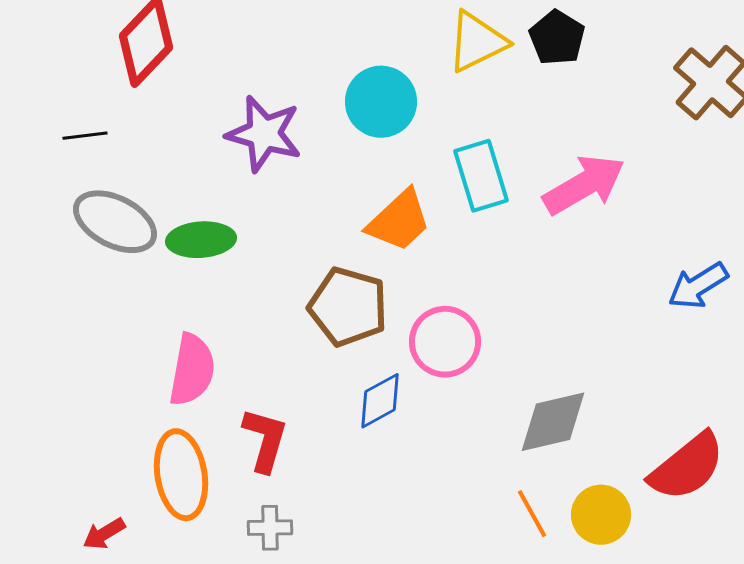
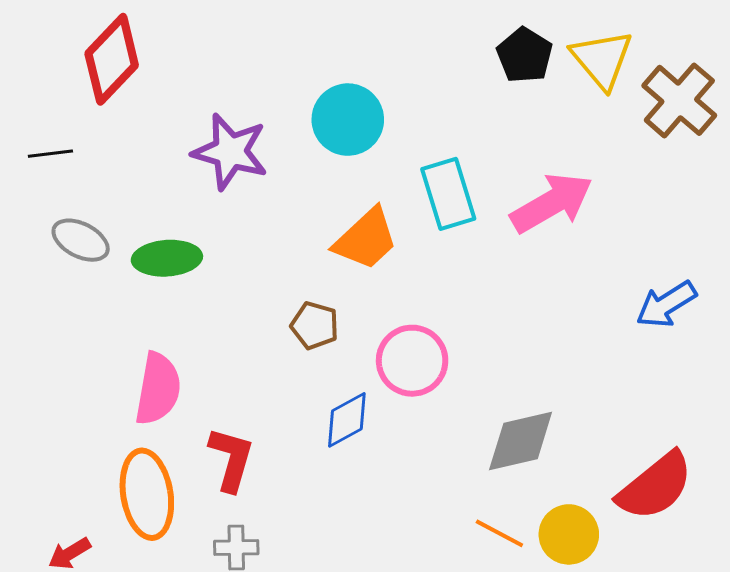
yellow triangle: (477, 42) -> (602, 59), moved, turned -44
gray ellipse: (115, 222) -> (81, 240), size x0.7
brown pentagon: (348, 307) -> (315, 325), size x0.6
orange line: (532, 514) -> (499, 533), turned -33

